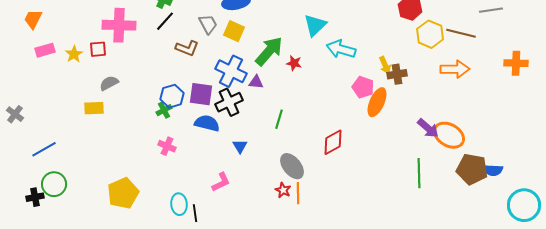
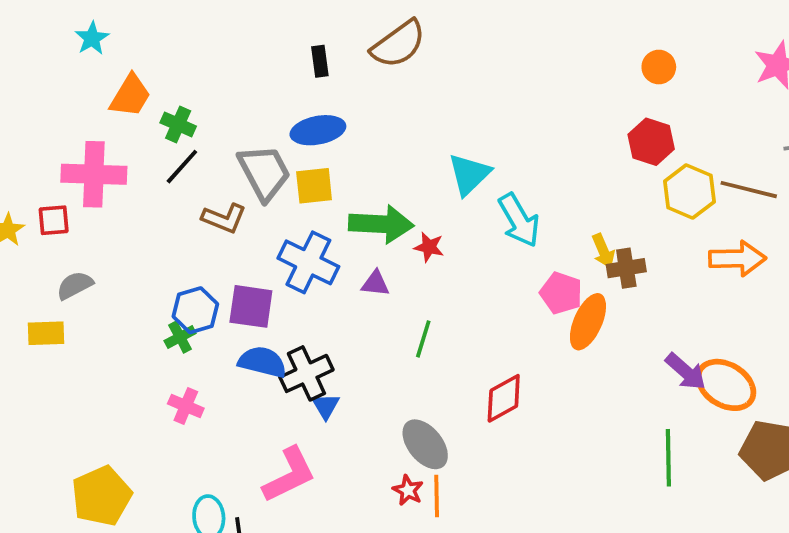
gray trapezoid: (208, 24) -> (264, 172), size x1.5
yellow square: (234, 31) -> (314, 186), turned -30
cyan arrow: (341, 49) -> (519, 220), turned -136
green arrow: (269, 51) -> (381, 224), turned 52
purple triangle: (256, 82) -> (375, 283), moved
black cross: (229, 102) -> (306, 373), moved
green line: (279, 119) -> (423, 339), moved
pink L-shape: (221, 182) -> (289, 475), size x1.5

